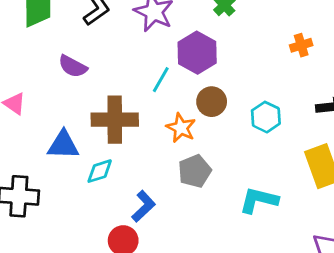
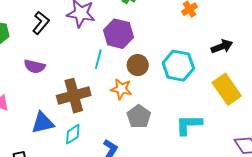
cyan hexagon: (266, 117) -> (178, 66), size x1.4

